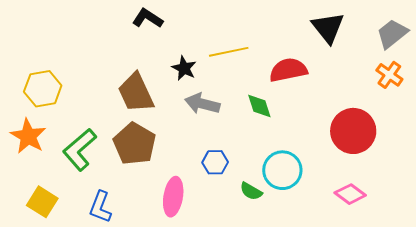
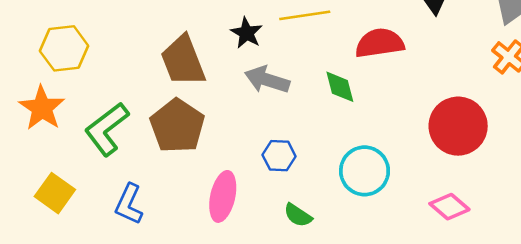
green semicircle: (251, 191) -> (298, 215), moved

